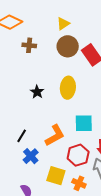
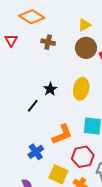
black line: (22, 136) -> (33, 106), moved

